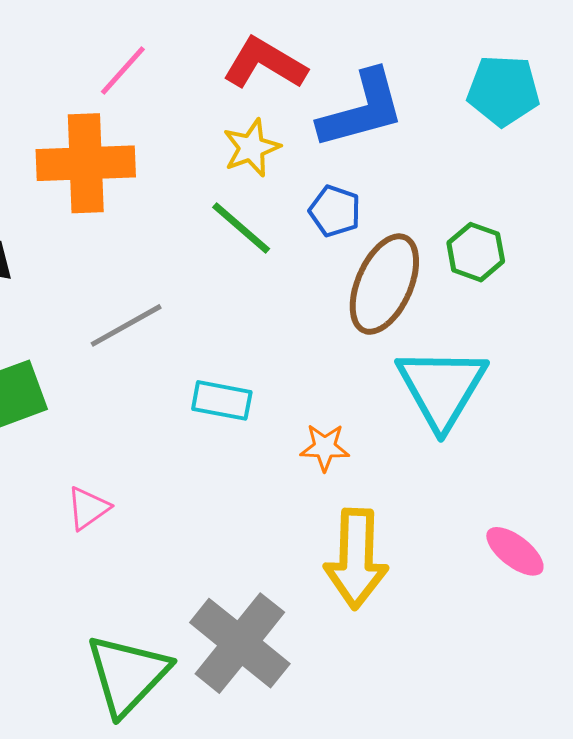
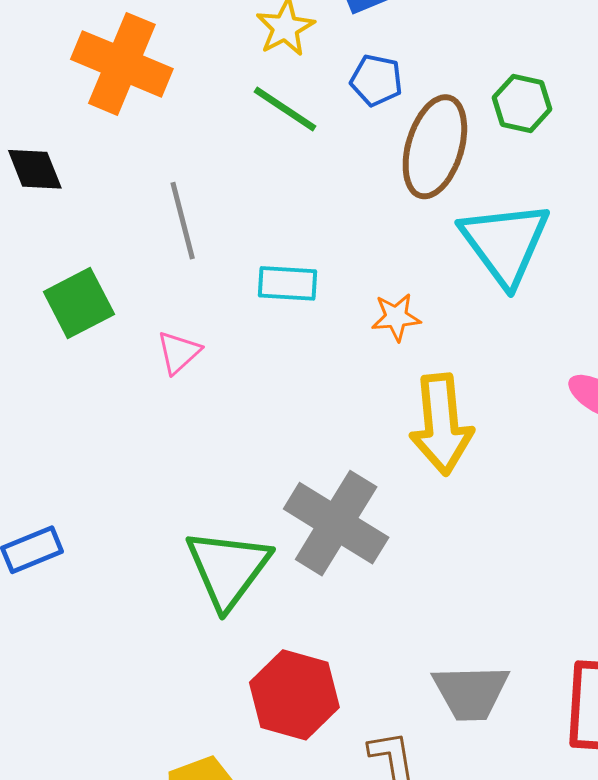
orange cross: (86, 163) -> (122, 64), turned 32
gray line: (126, 325) -> (183, 221), turned -68
pink triangle: (88, 508) -> (179, 352), moved

